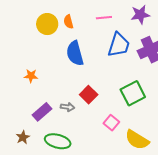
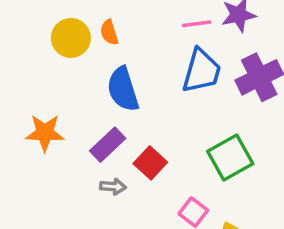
pink line: (104, 18) -> (196, 24), moved
orange star: (31, 76) -> (45, 133), size x1.5
purple rectangle: (42, 112) -> (108, 145), moved

